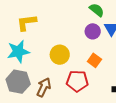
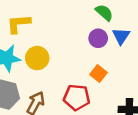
yellow circle: (60, 55) -> (37, 58), moved

